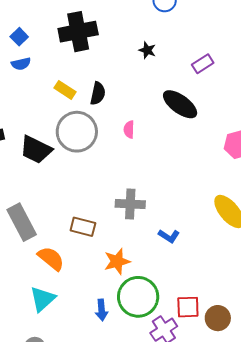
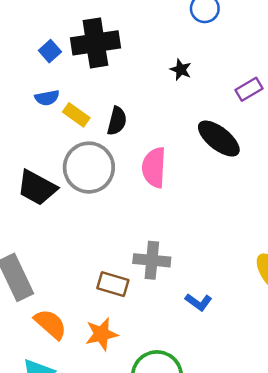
blue square: (19, 37) -> (50, 51), moved
blue semicircle: (21, 64) -> (47, 98), moved
pink semicircle: (129, 129) -> (154, 167), size x1.8
brown rectangle: (83, 227) -> (113, 284), moved
orange star: (117, 261) -> (101, 334), moved

